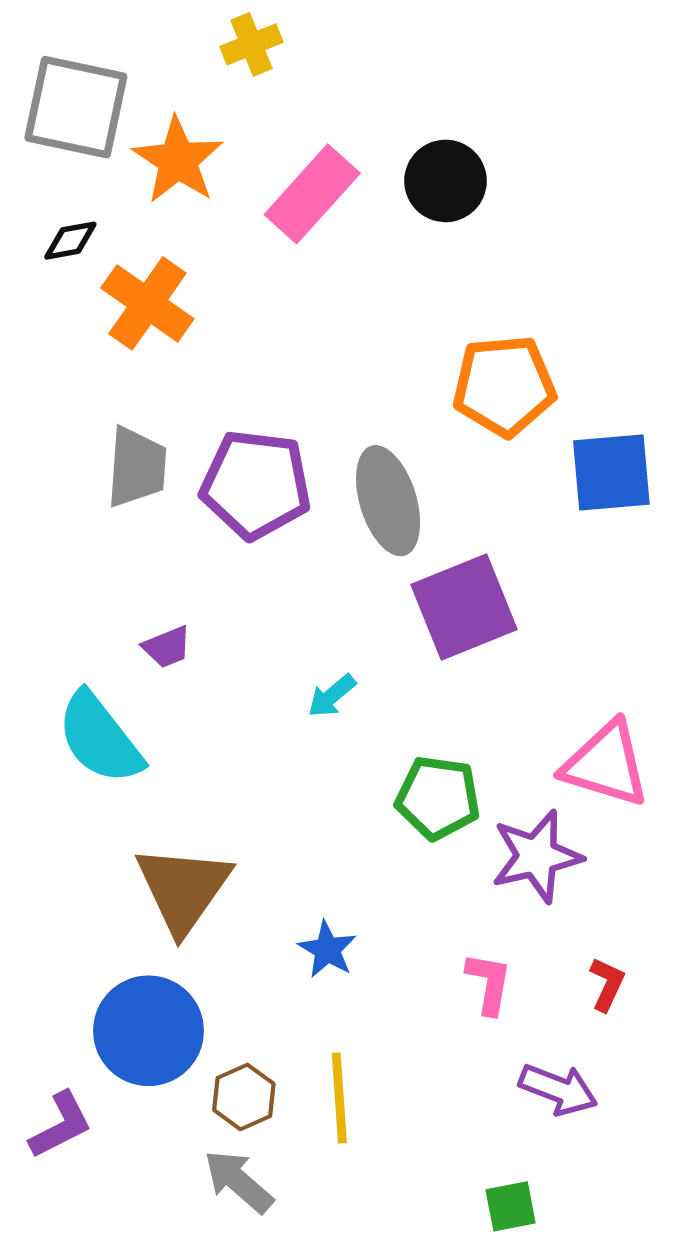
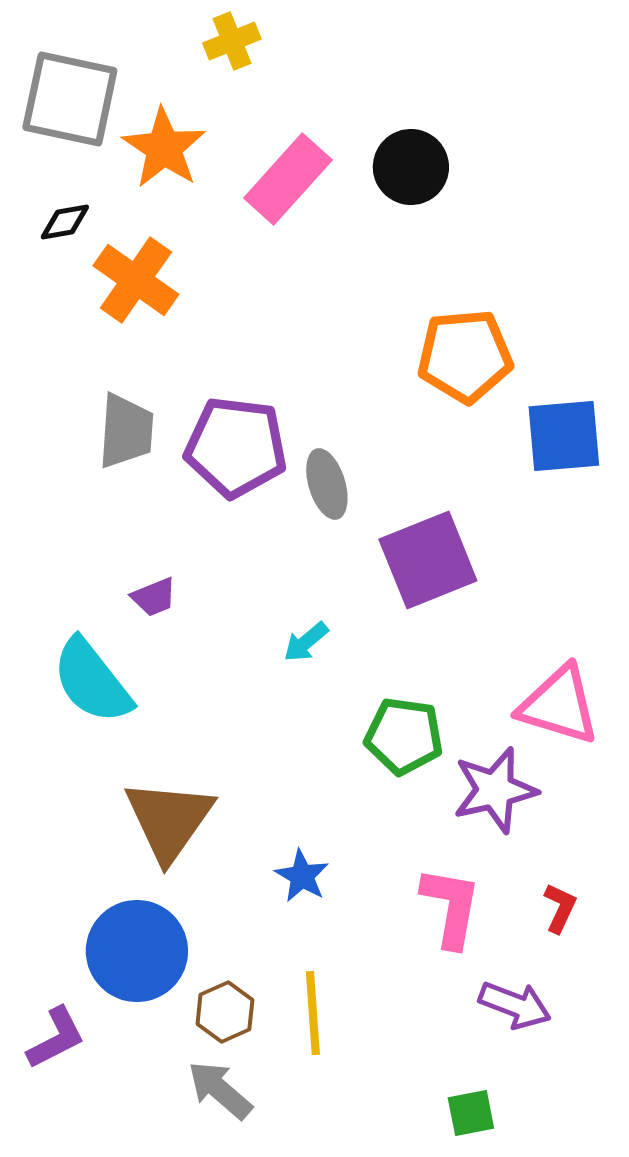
gray ellipse: (388, 501) -> (327, 484), moved, size x0.7
pink L-shape: (489, 983) -> (451, 907), size x1.4

